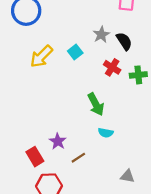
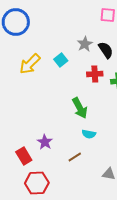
red cross: (112, 67) -> (95, 74), turned -35
brown line: (78, 158) -> (75, 157), moved

